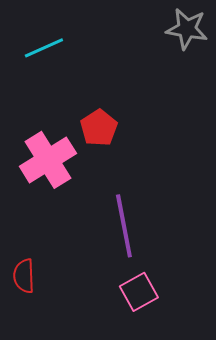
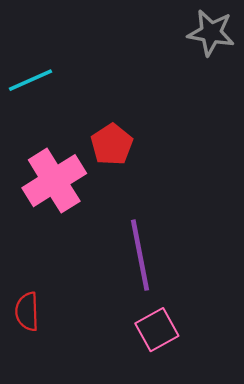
cyan line: (44, 48) -> (30, 80), moved

